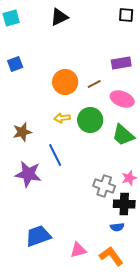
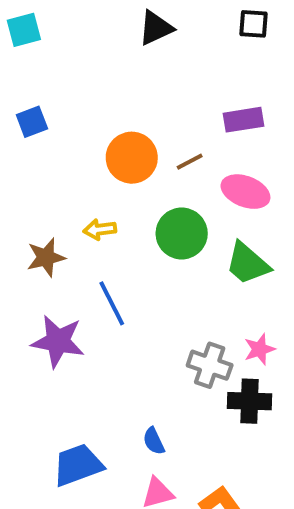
black triangle: (59, 17) -> (156, 28), moved
yellow arrow: (62, 118) -> (100, 229), moved
blue semicircle: (117, 227) -> (154, 441), moved, turned 72

